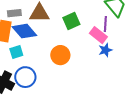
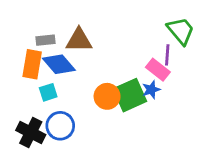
green square: (71, 21) -> (130, 95), moved, size x1.4
blue star: (105, 50) -> (151, 90), moved

